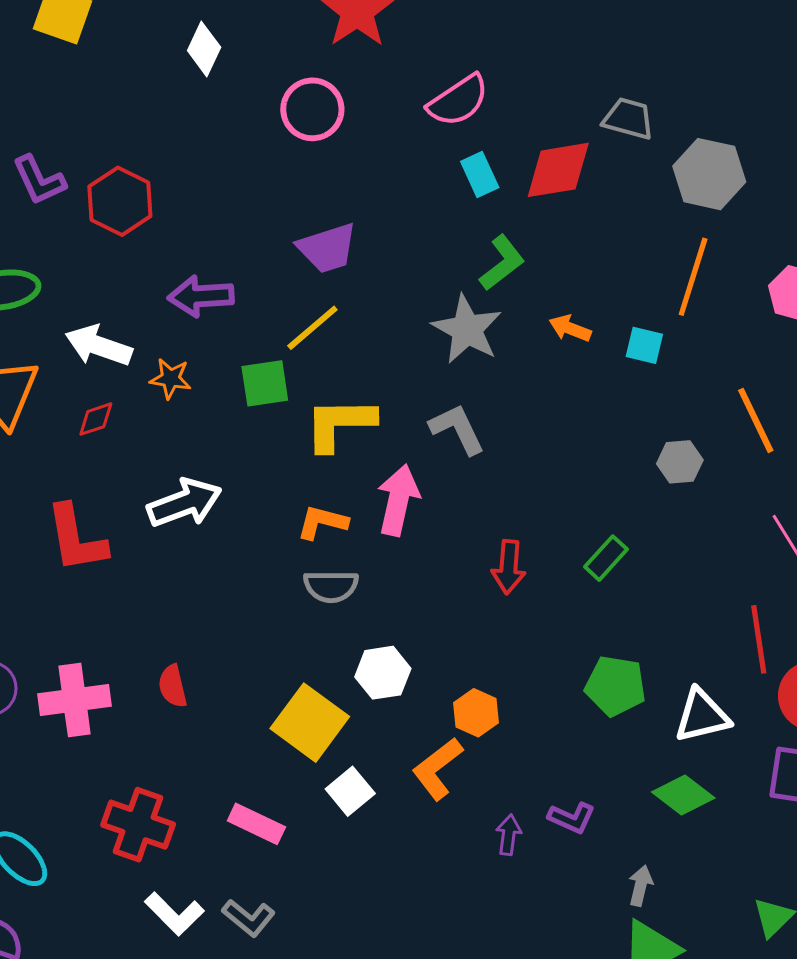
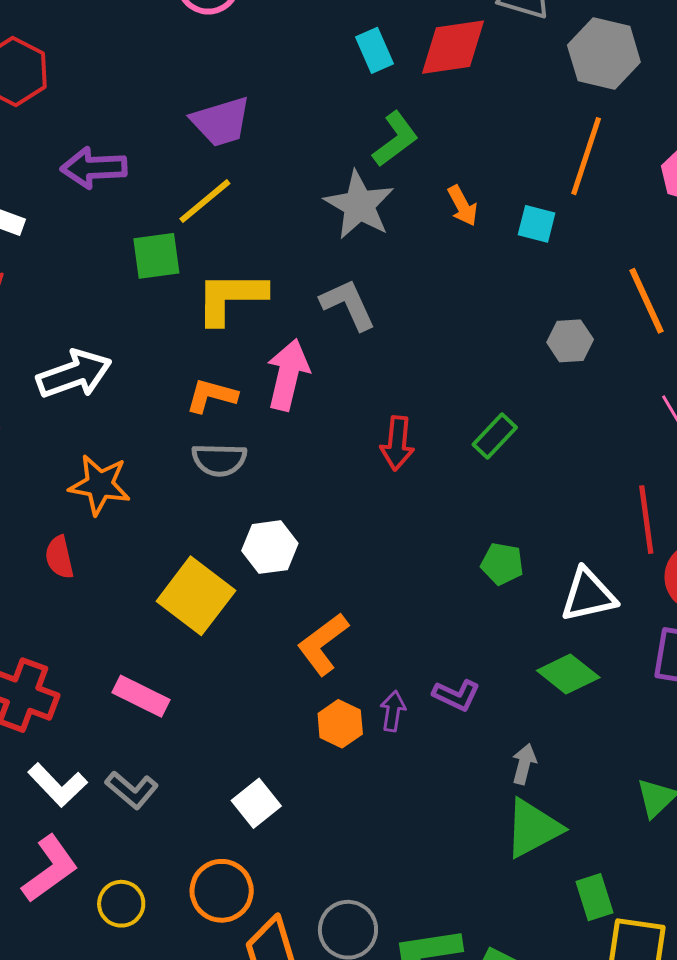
orange arrow: (570, 328) -> (462, 206), turned -141
orange star: (171, 379) -> (100, 485), moved, size x1.5
green pentagon: (615, 686) -> (502, 564), size x0.7
orange hexagon: (476, 713) -> (340, 724), moved
white square: (350, 791) -> (256, 803), moved

